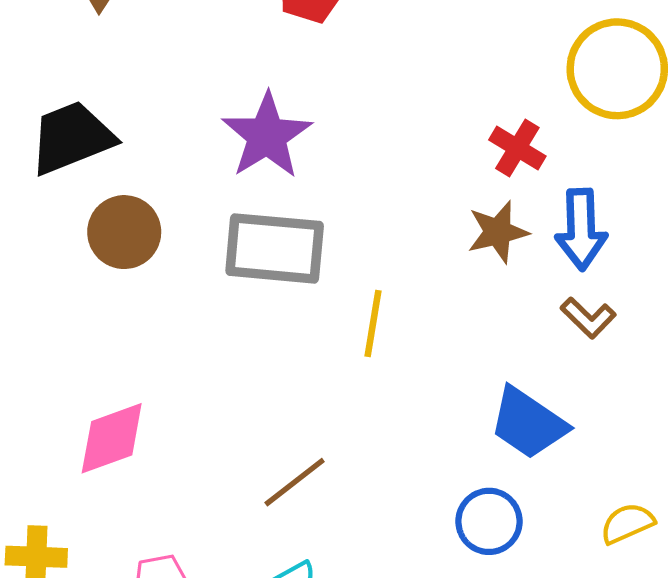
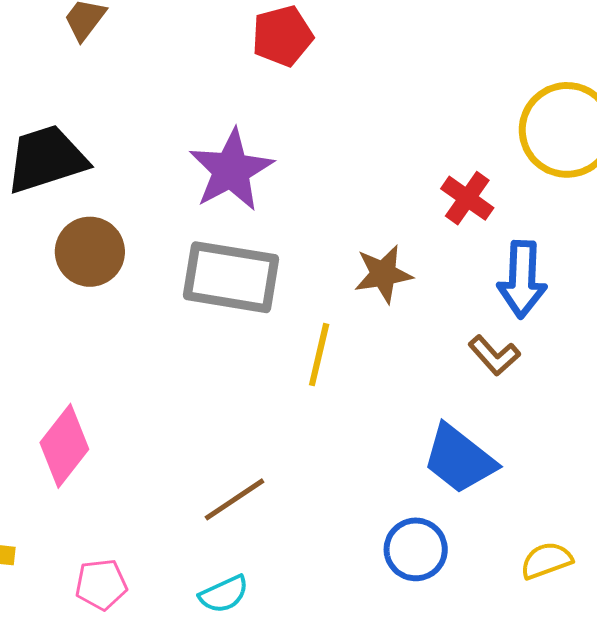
brown star: (498, 232) -> (383, 274), moved
brown L-shape: (588, 318) -> (494, 355), moved
pink diamond: (112, 438) -> (64, 446), turned -36

